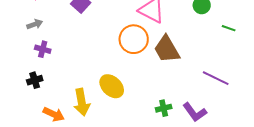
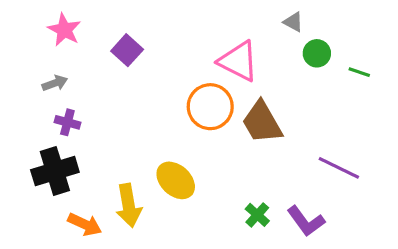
green line: (229, 28) -> (359, 72), moved
black cross: (35, 80) -> (55, 171), size x1.8
green cross: (164, 108) -> (257, 215), turned -35

